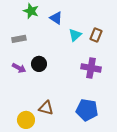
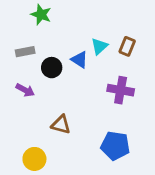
blue triangle: (56, 18) -> (79, 60), moved
black circle: (39, 64) -> (52, 68), moved
brown triangle: (46, 108) -> (61, 125), moved

